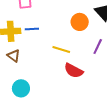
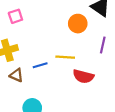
blue line: (32, 29) -> (40, 65), moved

